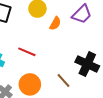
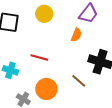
orange semicircle: (55, 23) -> (76, 35), moved

